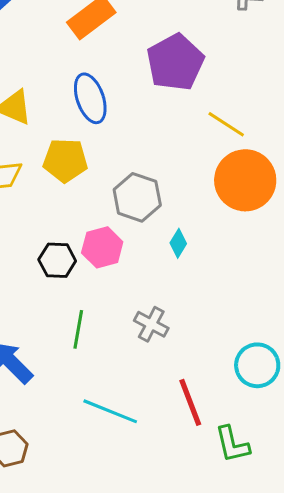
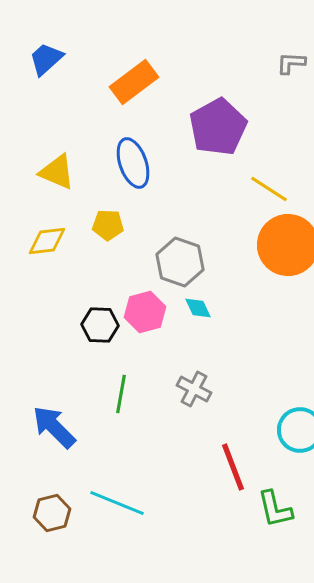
yellow pentagon: (65, 160) -> (108, 225), size x0.7
cyan diamond: (178, 243) -> (198, 308), moved, turned -56
cyan line: (110, 411) -> (117, 503), moved

